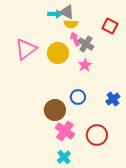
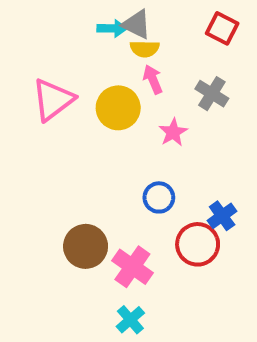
red square: (110, 26) -> (222, 28), moved
gray cross: (86, 44) -> (212, 94), moved
blue cross: (113, 99) -> (222, 216), moved
brown circle: (55, 110) -> (86, 246), moved
red circle: (97, 135) -> (198, 244), moved

